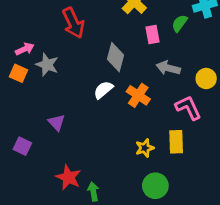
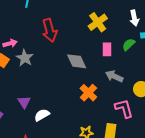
gray diamond: (116, 57) -> (77, 61), turned -50
white semicircle: (103, 90) -> (42, 115), moved

